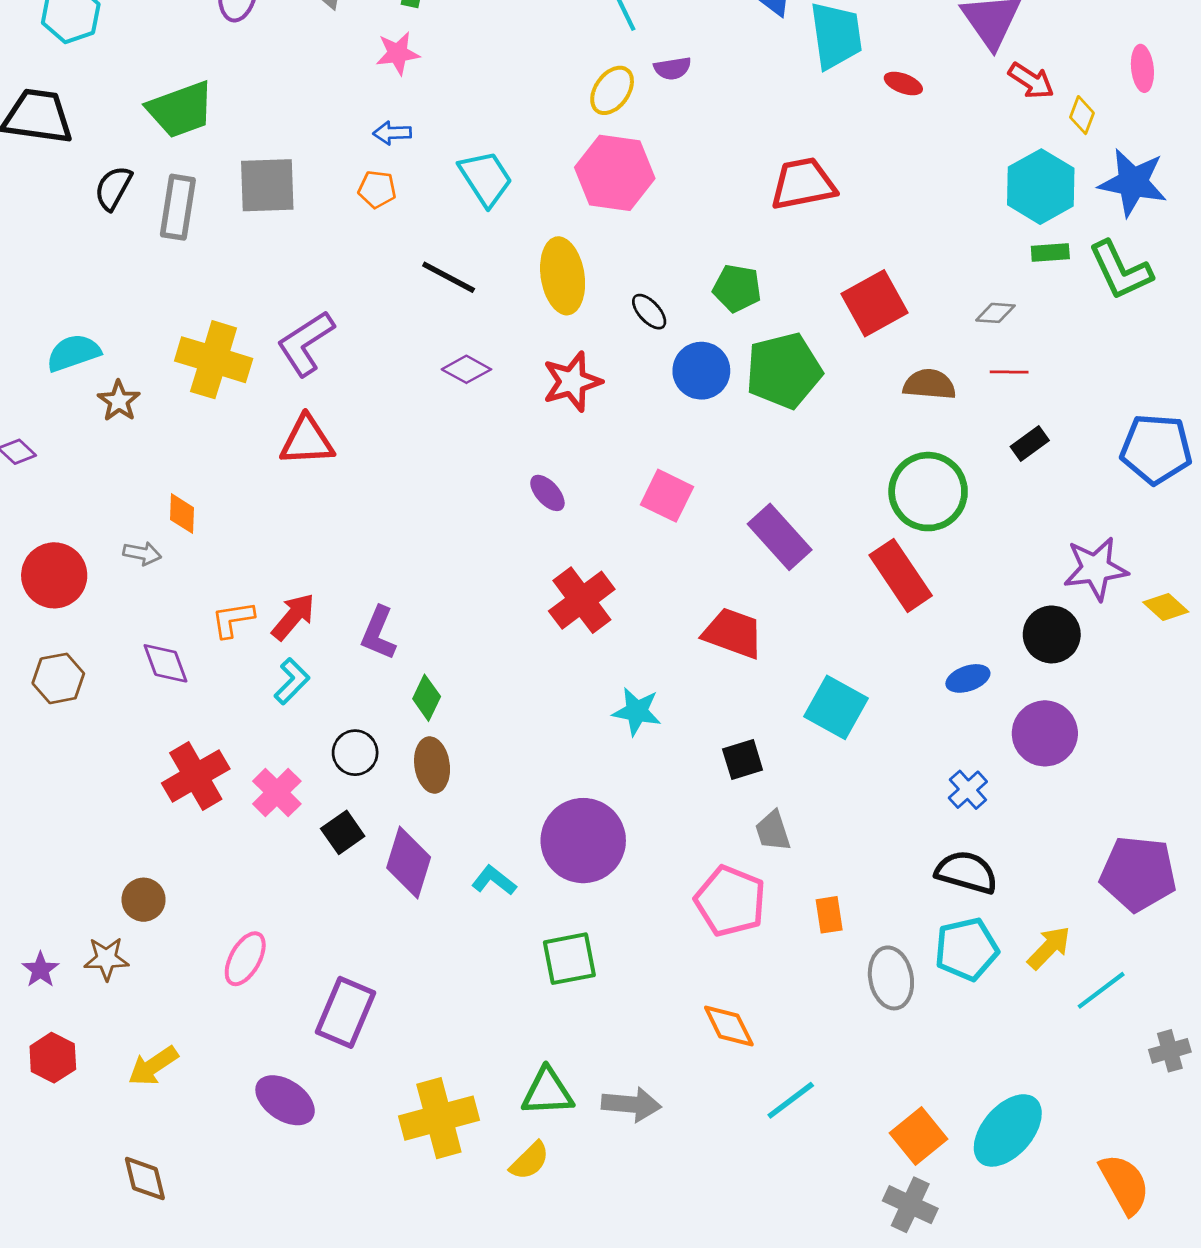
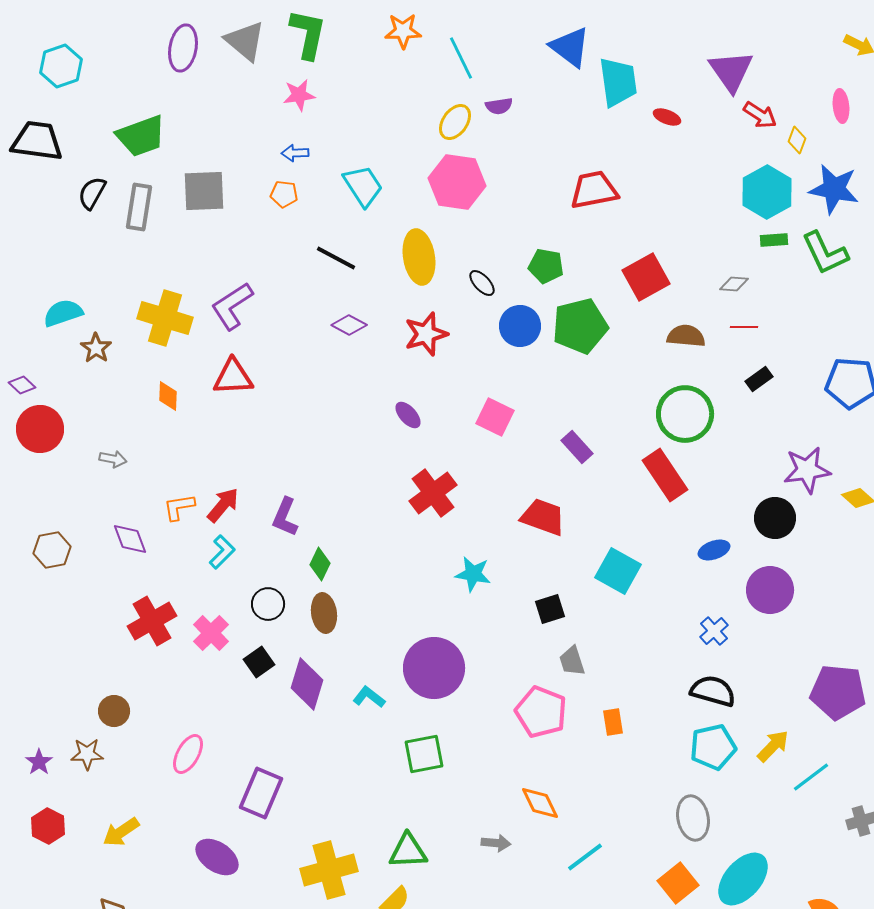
orange diamond: (182, 514) -> (168, 396), moved
purple rectangle: (780, 537) -> (577, 447), size x0.7
red circle: (54, 575) -> (40, 429), moved
gray ellipse: (891, 978) -> (693, 818), moved
gray arrow: (631, 1104) -> (496, 843), moved, size x0.7

